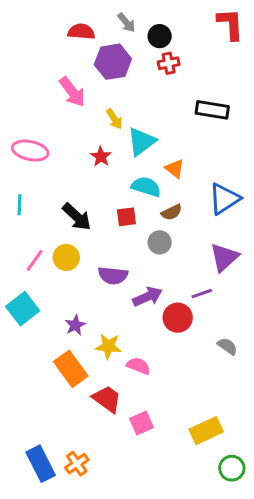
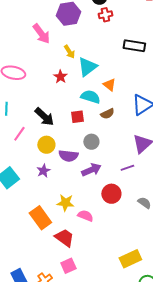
gray circle: (160, 242) -> (91, 142), moved
yellow circle: (66, 257) -> (46, 145), moved
pink line: (35, 260) -> (19, 134), moved
red circle: (178, 318) -> (111, 194), moved
purple star: (75, 325) -> (43, 171), moved
pink square: (142, 423) -> (68, 266), moved

